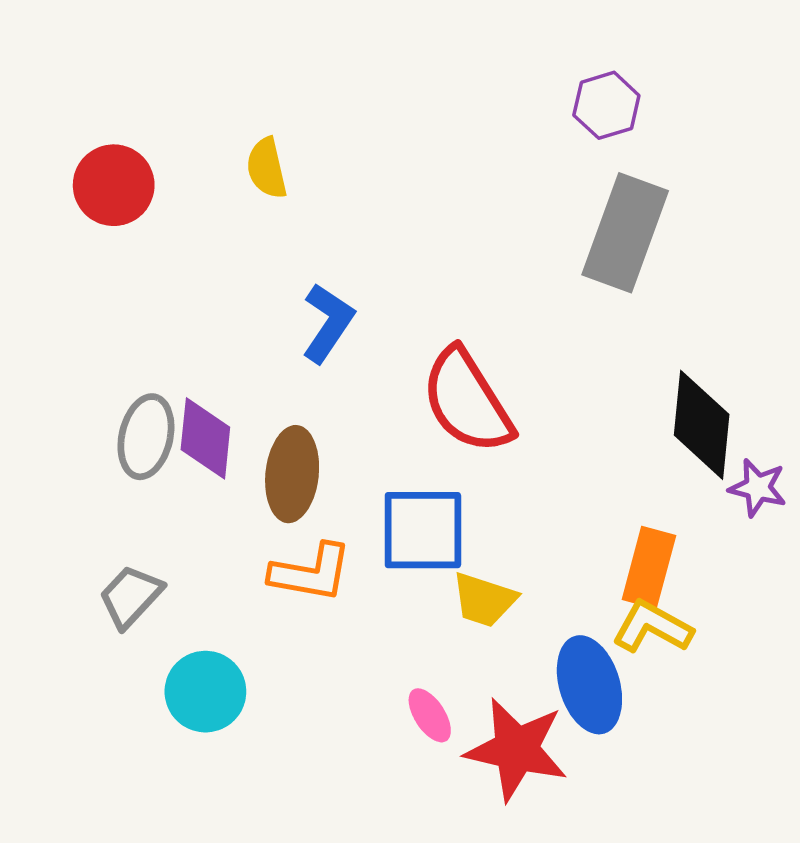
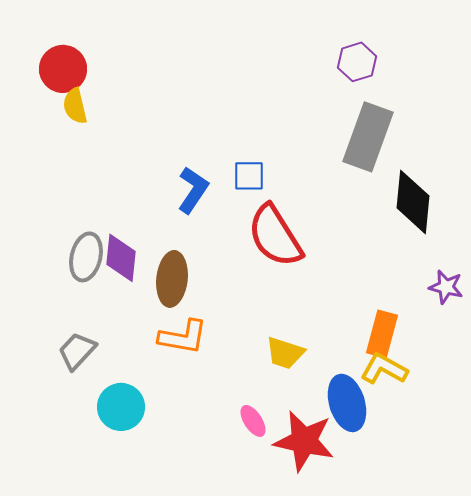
yellow semicircle: (267, 168) -> (75, 106), moved
red circle: (114, 185) -> (63, 69), moved
black diamond: (702, 425) -> (413, 202), moved
blue square: (423, 530) -> (249, 176), moved, size x0.6

